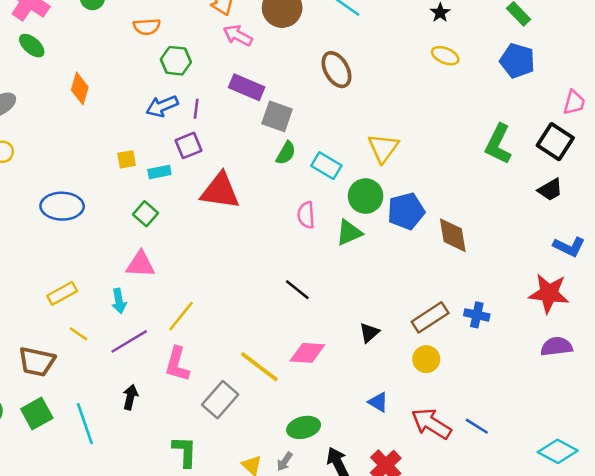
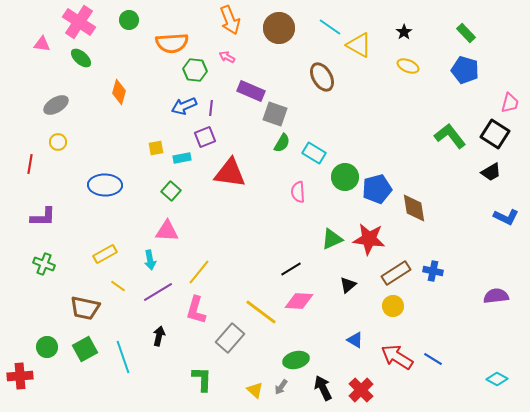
orange semicircle: (147, 27) -> (172, 43), size x1.5
pink arrow: (238, 35) -> (227, 57), moved, size x0.7
green L-shape: (498, 144) -> (450, 136), turned 116
yellow triangle: (383, 148) -> (359, 45), moved, turned -36
green triangle: (349, 233) -> (332, 239), moved
black line: (297, 290) -> (291, 269), moved, turned -70
red star: (549, 293) -> (369, 239), moved
cyan diamond: (558, 451) -> (497, 379), size x0.7

